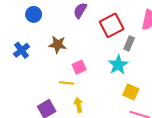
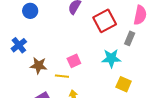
gray rectangle: (129, 43) -> (130, 38), moved
brown star: (58, 45) -> (39, 66), moved
cyan star: (118, 65) -> (111, 58), turned 30

